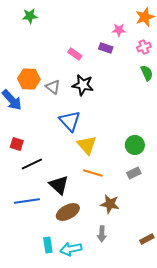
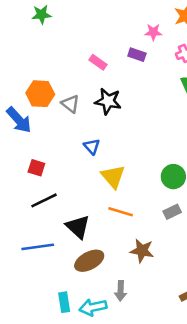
blue triangle: (70, 121) -> (92, 146), size x0.6
red square: (17, 144) -> (36, 168), moved
gray arrow: (102, 234) -> (121, 291), moved

